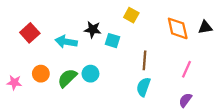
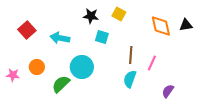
black star: (93, 30) -> (91, 16), moved
pink line: (186, 69) -> (152, 63), moved
cyan circle: (90, 74) -> (82, 67), size x1.5
green semicircle: (67, 78) -> (61, 84), moved

